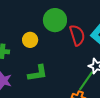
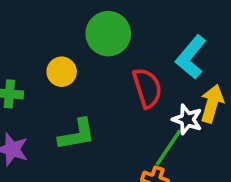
red semicircle: (77, 35) -> (147, 88), moved

